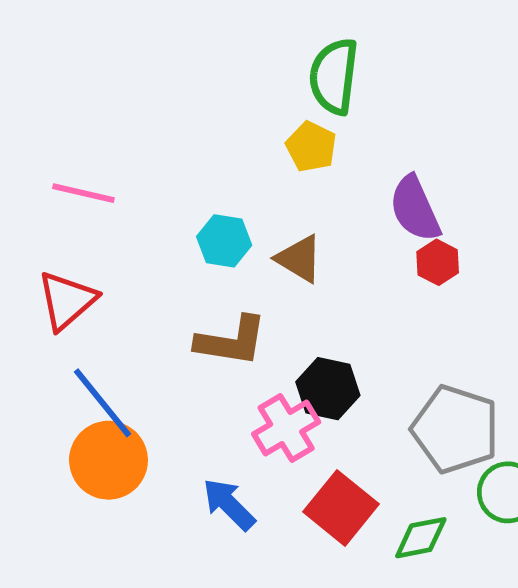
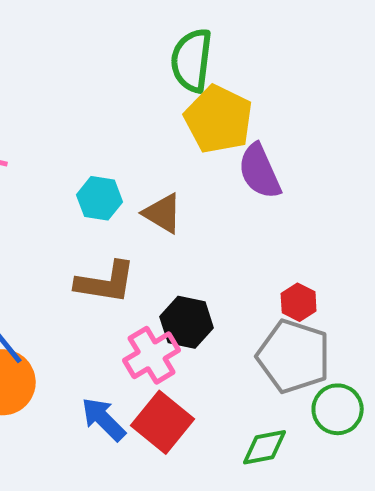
yellow pentagon: (311, 147) -> (219, 119), moved, size x1.6
red hexagon: (438, 262) -> (299, 302), moved
red square: (341, 508) -> (163, 422), moved

